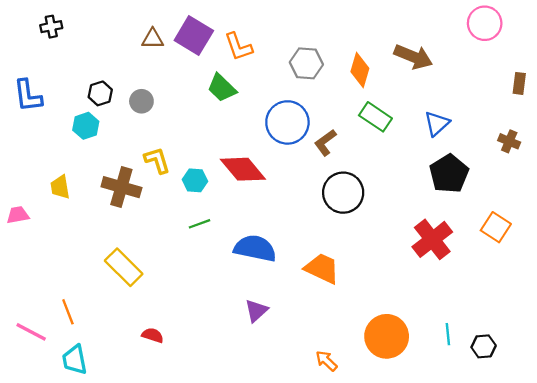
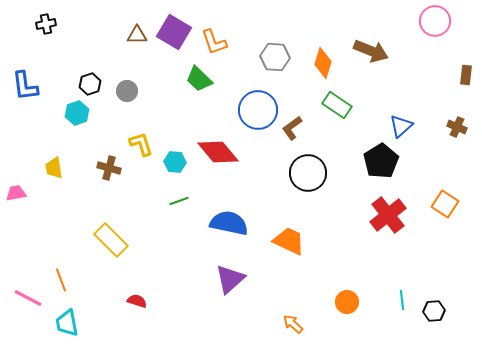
blue triangle: (437, 124) -> (401, 126), moved
black pentagon: (449, 174) -> (381, 161), moved
brown cross: (121, 187) -> (109, 168), size x0.7
purple triangle: (256, 311) -> (230, 279), size x1.4
orange circle: (387, 336) -> (347, 302), size x0.6

